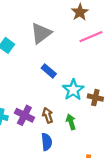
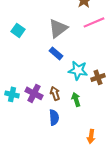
gray triangle: (41, 33) -> (58, 28), moved
cyan star: (73, 90) -> (78, 70), turned -30
brown cross: (95, 98) -> (98, 77), turned -32

